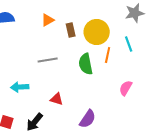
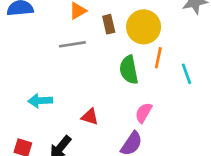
cyan line: (129, 44) -> (186, 74), moved
gray line: (48, 60) -> (72, 44), moved
pink semicircle: (126, 88) -> (144, 113), moved

